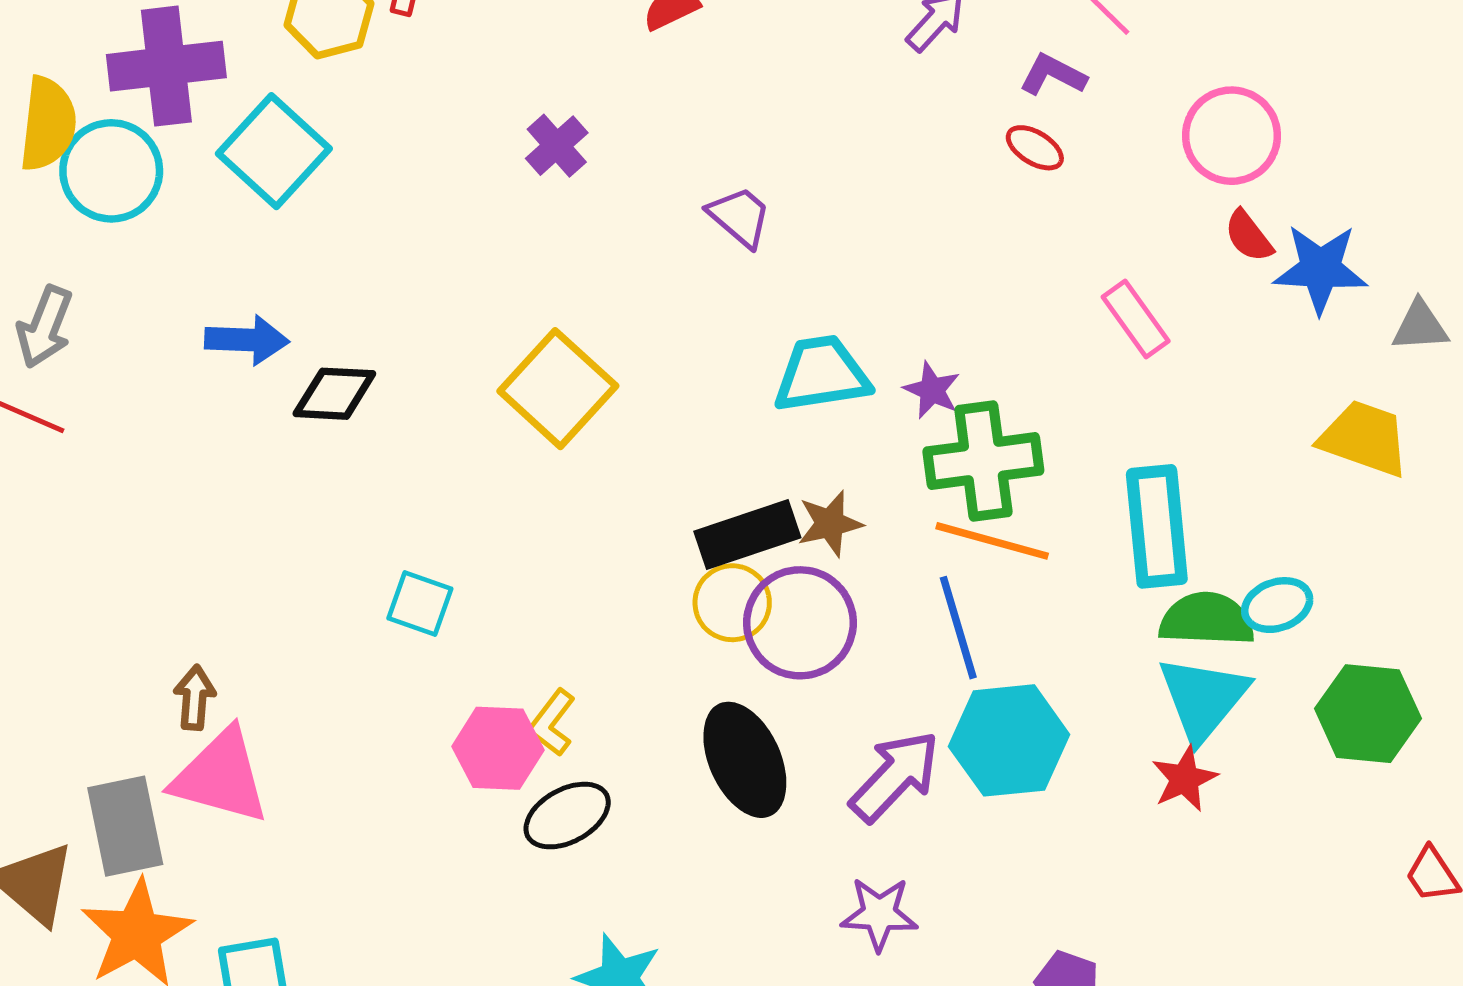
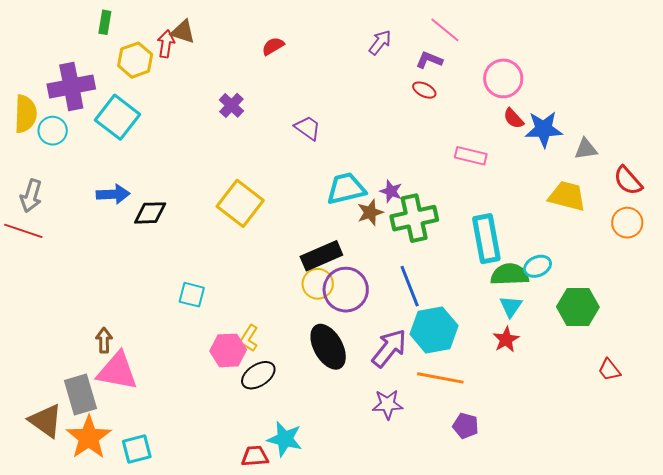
cyan circle: (111, 171) -> (53, 131), size x0.7
pink rectangle: (1136, 319) -> (471, 156), turned -36
brown star: (830, 524) -> (370, 212), moved
orange line: (992, 541) -> (440, 378), moved
cyan triangle: (1203, 698) -> (511, 306), size x0.6

